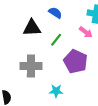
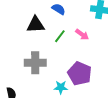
pink arrow: (86, 32) -> (82, 35), moved
purple pentagon: (75, 61) -> (80, 73), moved

